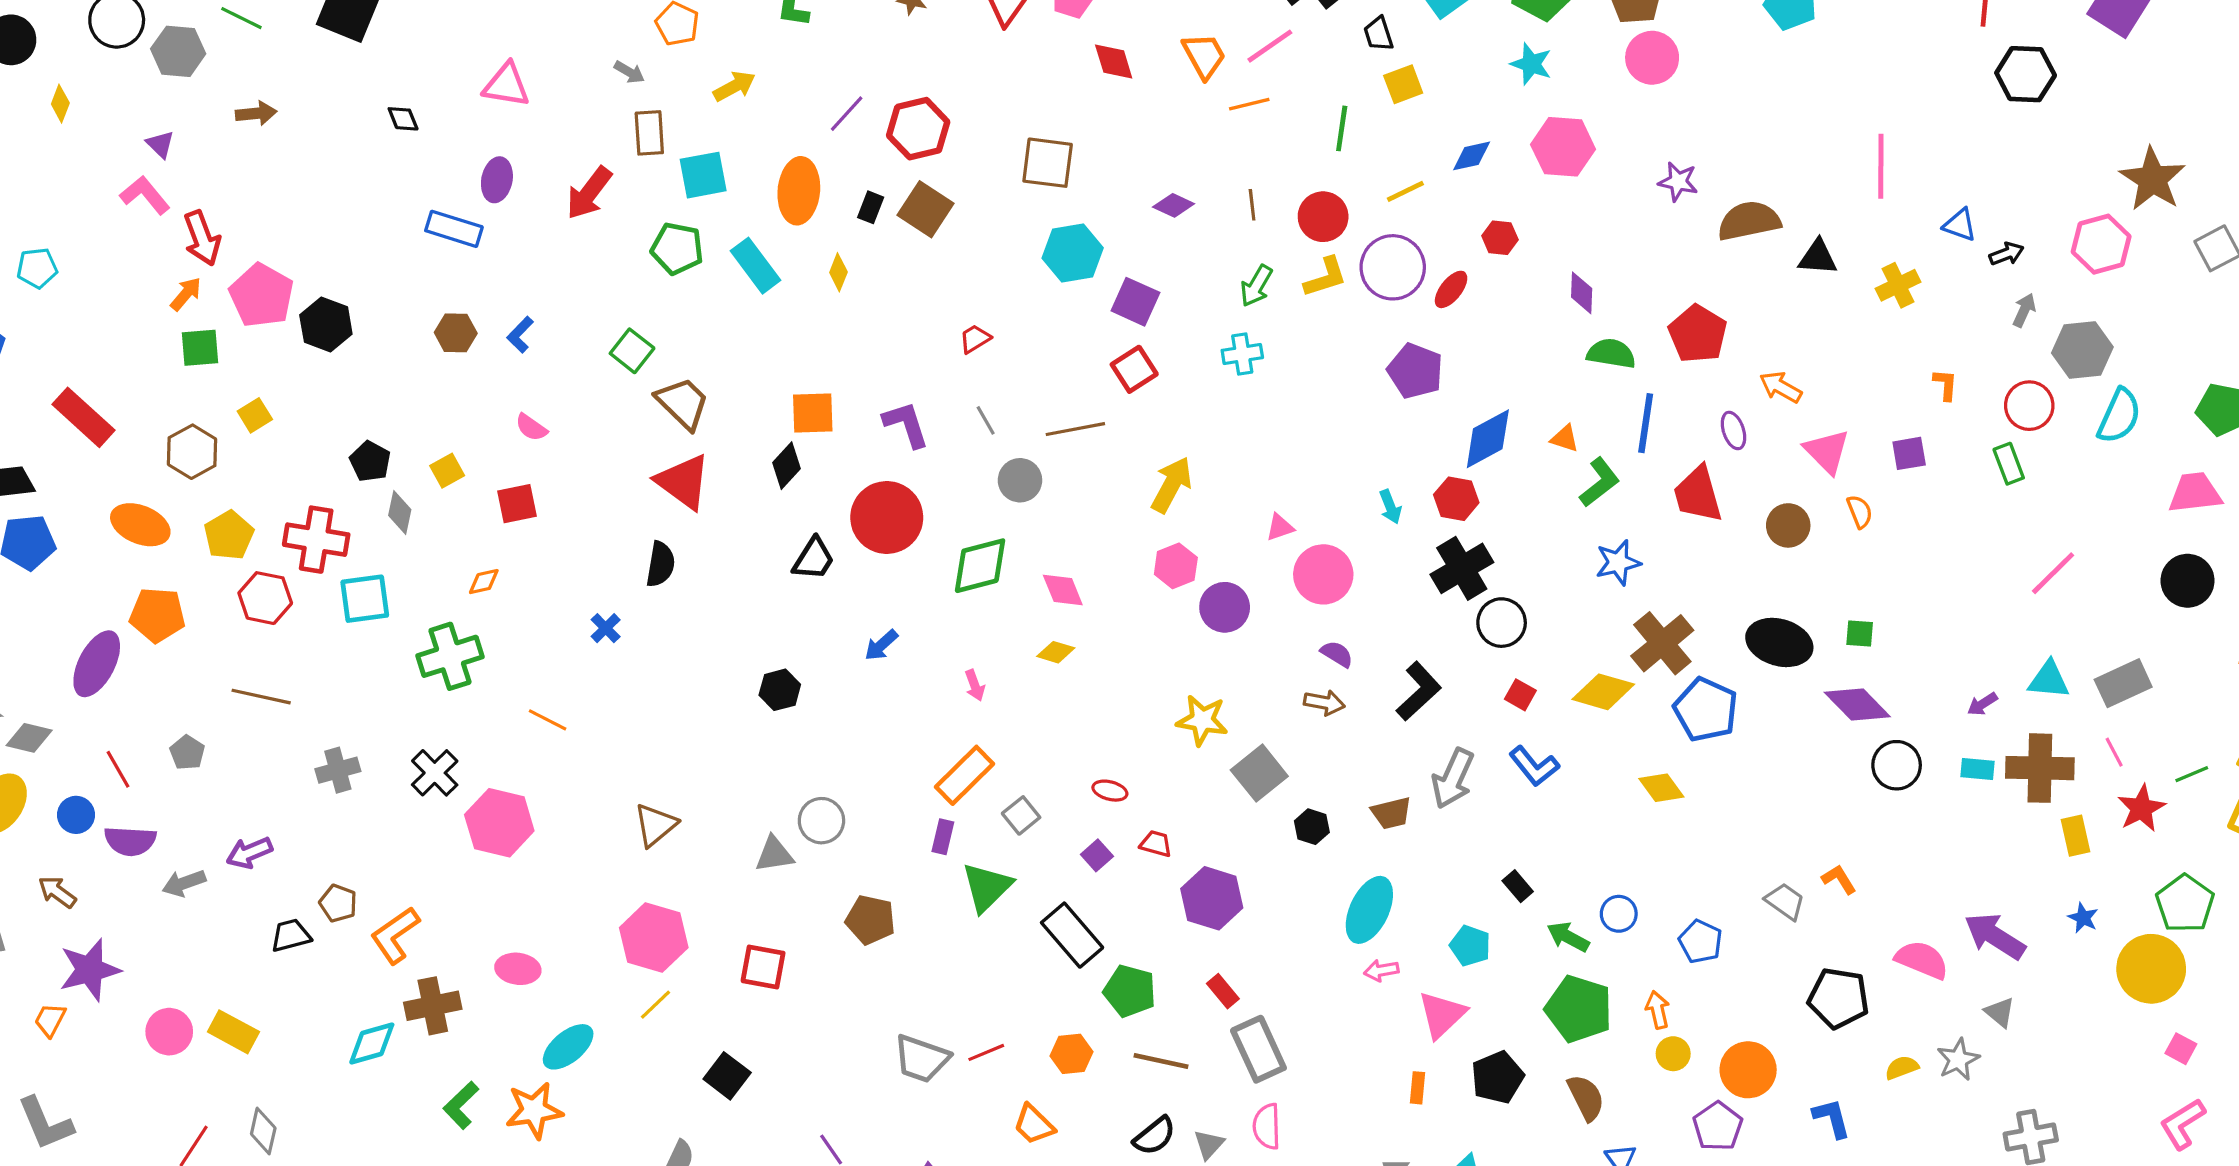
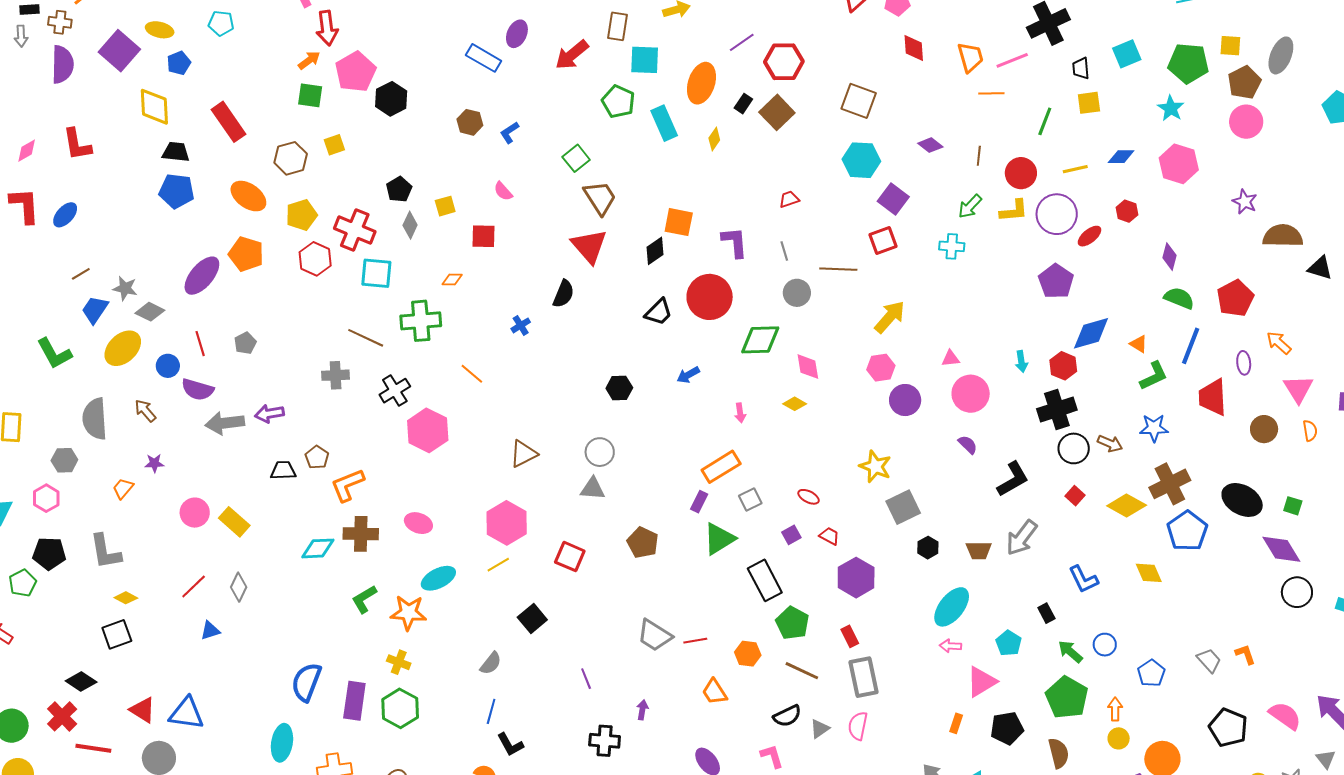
brown line: (261, 697) -> (366, 338), moved
brown arrow: (1324, 703) -> (1110, 444), moved
blue L-shape: (1534, 766) -> (1083, 579), moved
gray circle: (821, 821) -> (600, 452), moved
gray arrow: (184, 883) -> (225, 423), size x1.4
purple star: (90, 970) -> (154, 463), size x0.5

